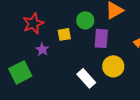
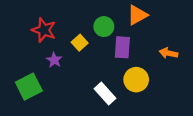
red star: (33, 23) -> (44, 30), turned -30
yellow square: (64, 34) -> (80, 43), turned -32

